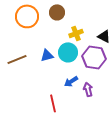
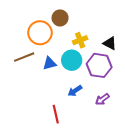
orange circle: (27, 16) -> (40, 33), moved
brown line: (17, 59) -> (24, 57), moved
purple arrow: (88, 89) -> (102, 99), moved, turned -112

